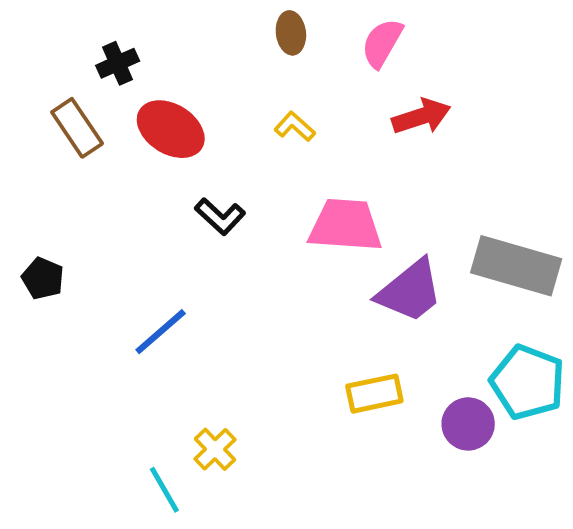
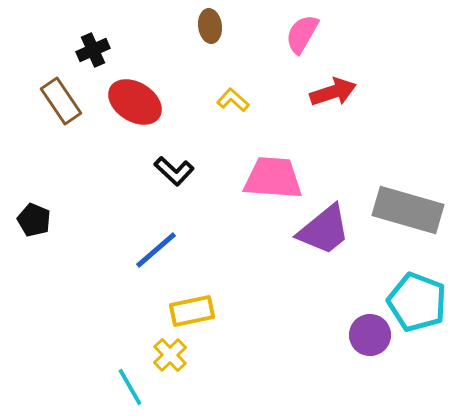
brown ellipse: (291, 33) -> (210, 26), moved
blue line: (161, 332) -> (156, 250), moved
yellow rectangle: (374, 394) -> (192, 311), moved

